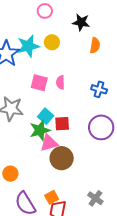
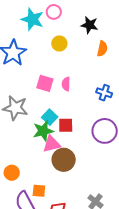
cyan star: (28, 46) -> (32, 19), moved, turned 30
orange square: (52, 197) -> (39, 191), moved, turned 32

